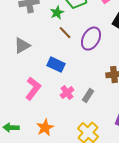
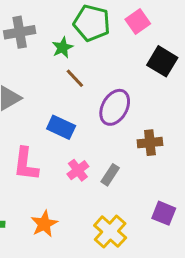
purple ellipse: (91, 39) -> (115, 107), moved
pink L-shape: (33, 89) -> (26, 164), turned 150

